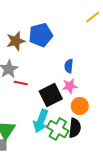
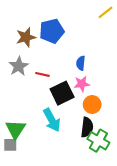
red line: (21, 83) -> (42, 74), moved
cyan arrow: (41, 121) -> (52, 120), turned -50
green cross: (58, 129) -> (98, 141), moved

